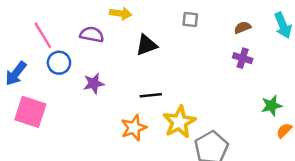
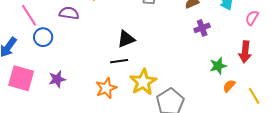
black triangle: (146, 45) -> (126, 39), moved
purple cross: (243, 58) -> (202, 28), moved, turned -35
purple star: (94, 84) -> (57, 79), moved

